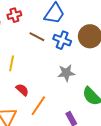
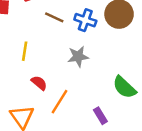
gray star: (66, 73) -> (78, 57), moved

